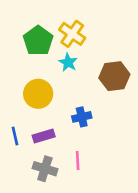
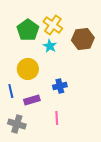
brown hexagon: (114, 76) -> (83, 39), moved
blue line: (15, 136) -> (11, 91), moved
gray cross: (45, 169) -> (17, 124), moved

